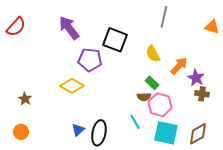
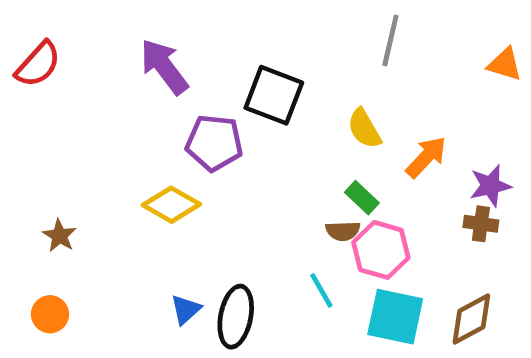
purple star: (196, 78) -> (490, 186), moved, turned 30

